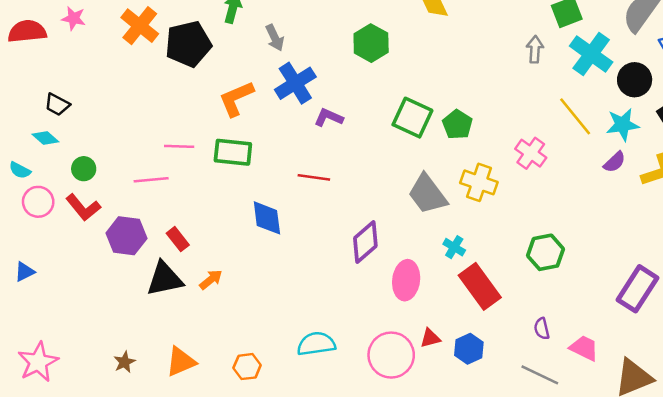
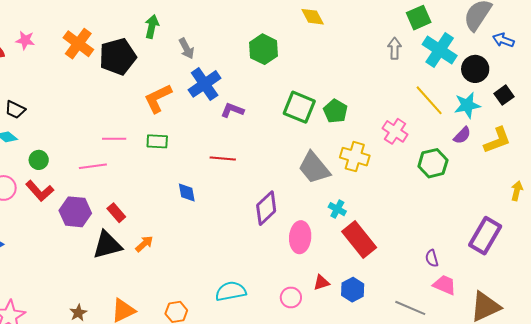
green rectangle: (233, 152) -> (157, 141), size x0.7
blue diamond: (267, 218) -> (187, 193), size x0.7
green hexagon: (545, 252) -> (433, 163), moved
purple semicircle: (542, 329) -> (432, 258), moved
pink circle: (391, 355) -> (291, 297), size x0.6

